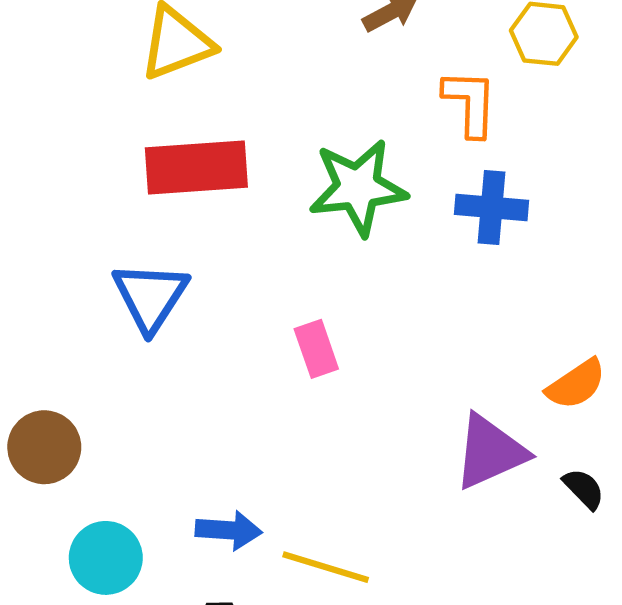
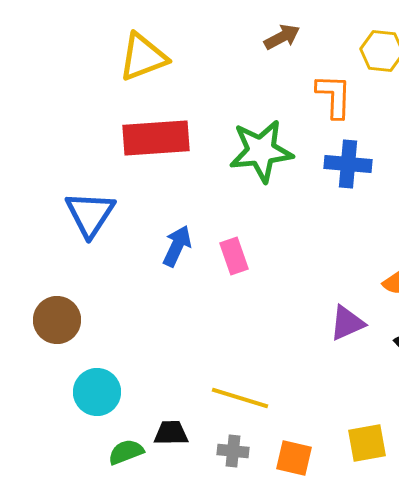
blue triangle: (150, 297) -> (90, 214), moved
purple triangle: (490, 452) -> (347, 323), size x0.7
blue arrow: (229, 530) -> (177, 246), moved, turned -69

